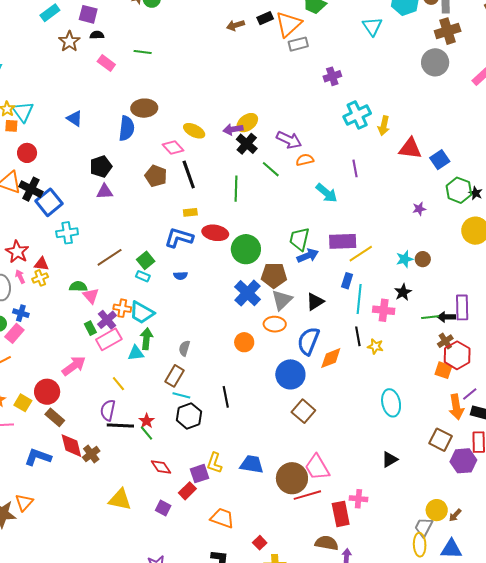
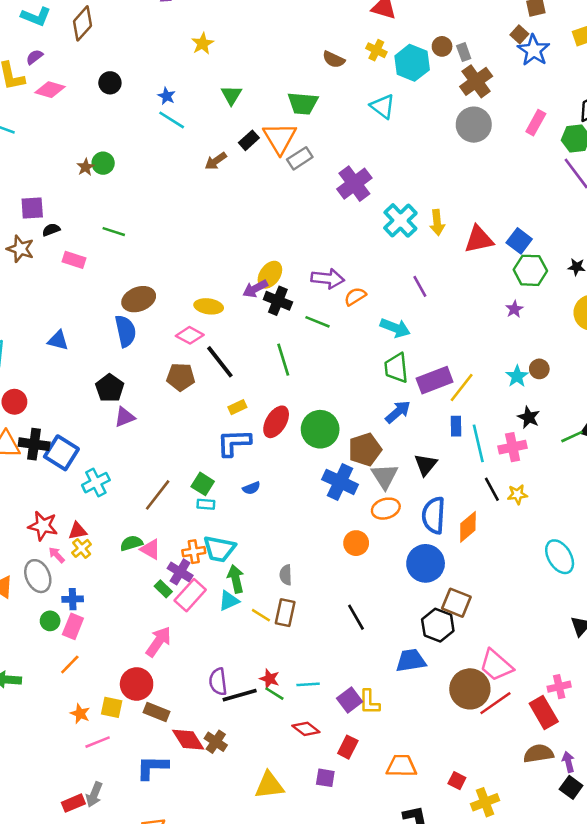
green line: (143, 52) -> (114, 232), turned 30
purple cross: (332, 76) -> (354, 184), size x1.5
green hexagon: (459, 190) -> (530, 270), moved
red ellipse: (215, 233) -> (276, 422), turned -50
green trapezoid: (299, 239) -> (396, 368), moved
yellow line: (118, 384) -> (261, 615), moved
cyan line: (181, 395) -> (308, 684), moved
black hexagon: (189, 416) -> (438, 625), moved
blue trapezoid: (252, 464) -> (411, 661), moved
purple square: (199, 474) -> (350, 700), moved

